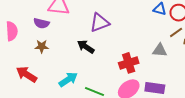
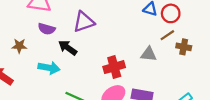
purple semicircle: (41, 23) -> (47, 29), moved
cyan arrow: (68, 79) -> (49, 68), moved, turned 42

